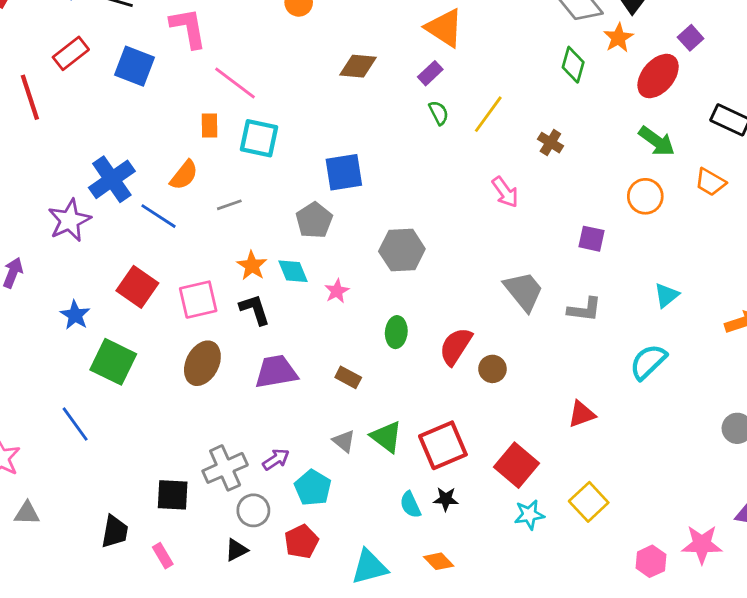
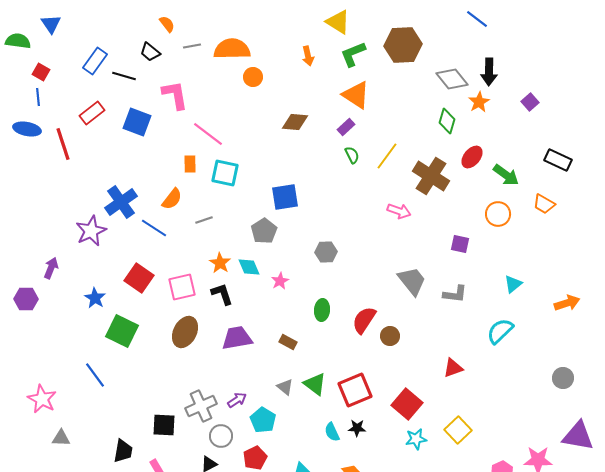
red ellipse: (658, 76) -> (472, 157), moved, size x0.7
brown cross: (550, 143) -> (431, 176), size x2.0
pink arrow: (505, 192) -> (399, 211), turned -35
gray hexagon: (402, 250) -> (326, 252), size x0.7

